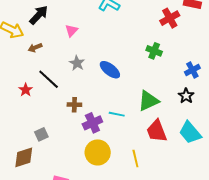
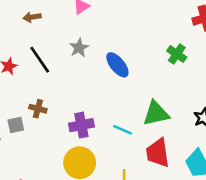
brown cross: (74, 105) -> (38, 109), moved
cyan line: (117, 114) -> (123, 130), moved

